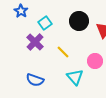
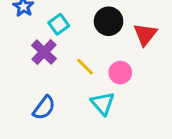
pink circle: (95, 61) -> (120, 73), moved
blue semicircle: (35, 80) -> (44, 108), turned -72

